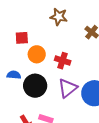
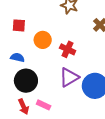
red square: (22, 38) -> (19, 25), moved
black circle: (35, 86) -> (26, 81), moved

